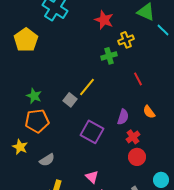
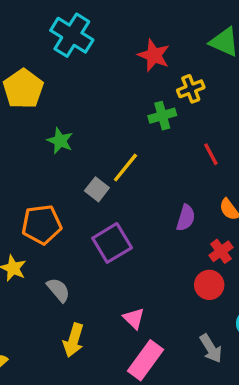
green star: (34, 96) -> (60, 141), moved
purple square: (92, 132) -> (112, 243), moved, turned 30
red cross: (133, 137) -> (221, 251), moved
gray semicircle: (47, 160) -> (58, 290), turned -98

